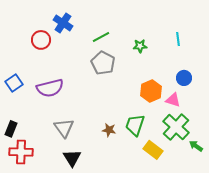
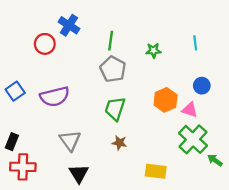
green line: (101, 37) -> (111, 41), turned -54
green trapezoid: (135, 125) -> (115, 109), moved
yellow rectangle: (153, 150) -> (156, 171), moved, turned -30

